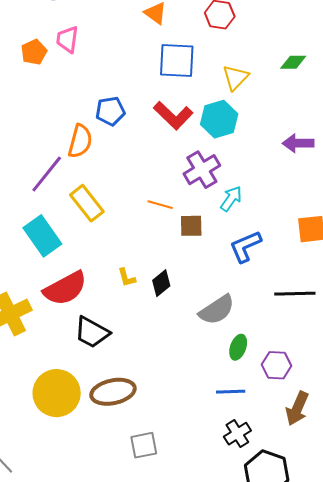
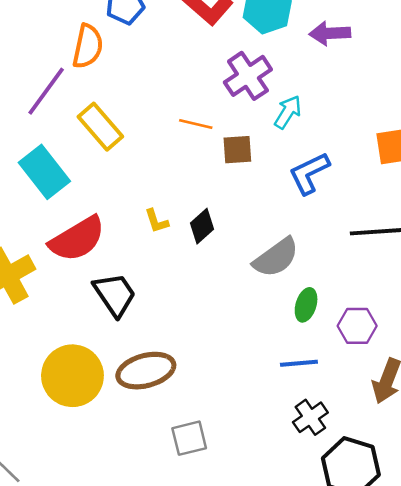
purple arrow: (298, 143) -> (330, 33), moved
black trapezoid: (92, 332) -> (115, 294), turned -150

